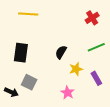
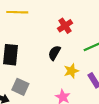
red cross: (92, 18) -> (65, 26), moved

